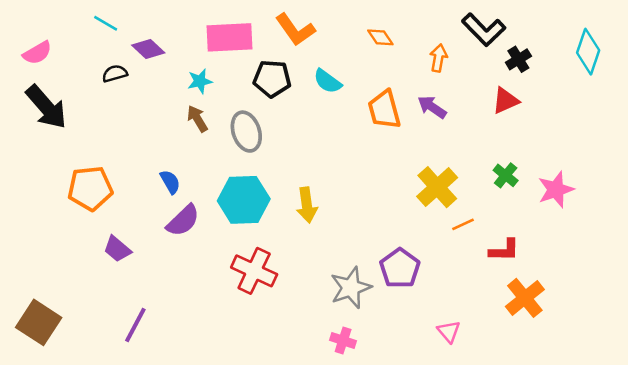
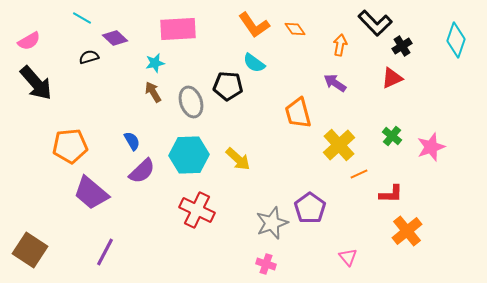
orange L-shape: (295, 30) -> (254, 25), moved
black pentagon: (272, 79) -> (228, 86), moved
orange trapezoid: (384, 110) -> (298, 113), moved
yellow arrow: (307, 205) -> (238, 159), turned -40
purple trapezoid: (117, 249) -> (91, 193), size x1.6

